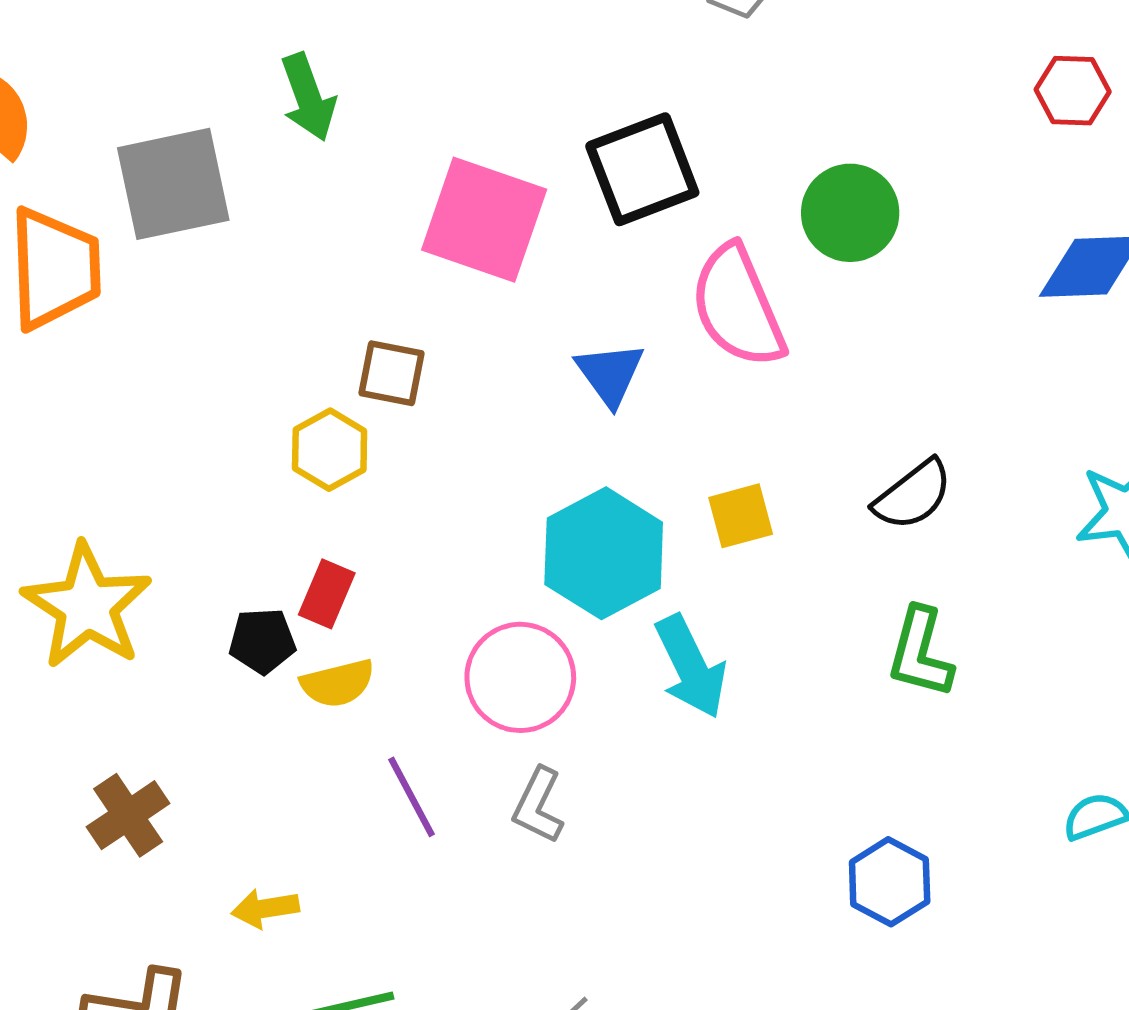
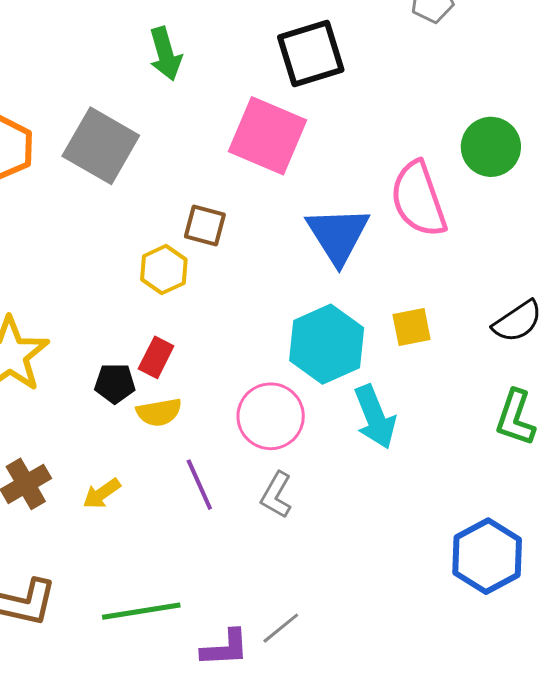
black square: (642, 169) -> (311, 53), moved
gray square: (173, 184) -> (101, 146), moved, turned 38
blue triangle: (610, 374) -> (338, 235), size x1.5
blue hexagon: (890, 882) -> (487, 556), size x1.4
yellow arrow: (265, 908) -> (102, 494), moved, turned -30

